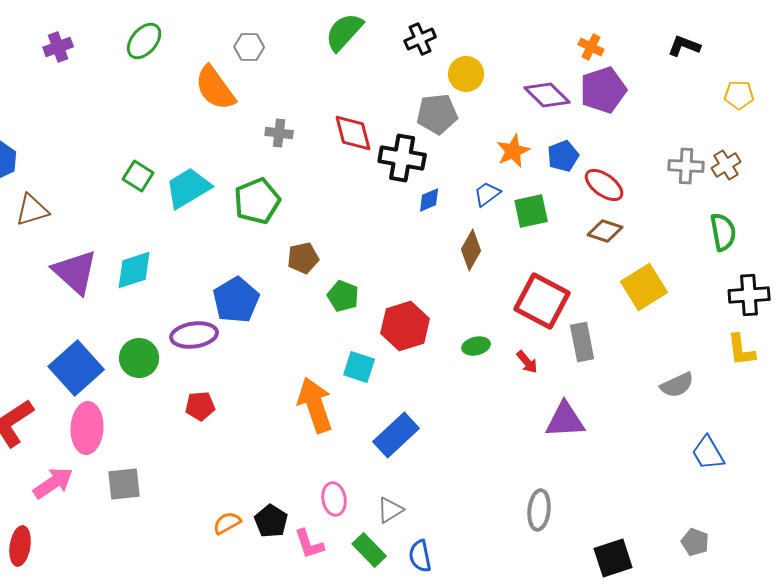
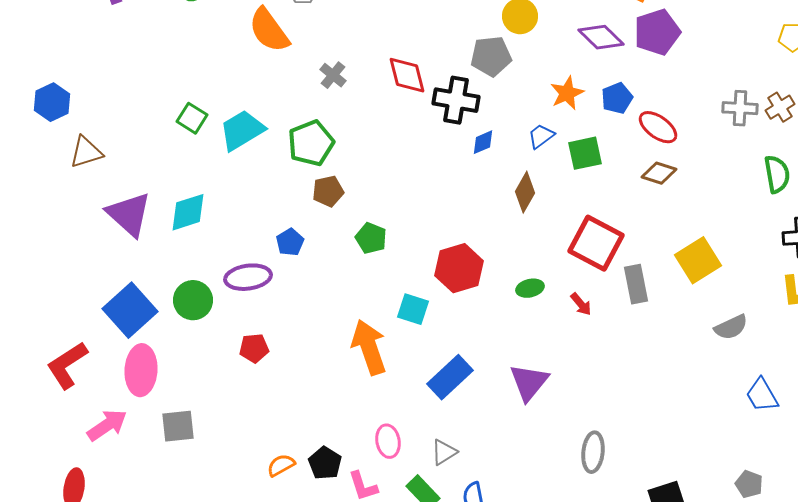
gray cross: (279, 133) -> (333, 75), turned 32
brown pentagon: (303, 258) -> (328, 191), moved
yellow square: (644, 287) -> (698, 260), moved
green pentagon: (343, 296) -> (371, 238), moved
blue pentagon: (236, 300) -> (290, 242), size x0.6
purple triangle: (565, 420) -> (529, 382), moved, turned -48

